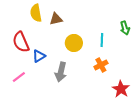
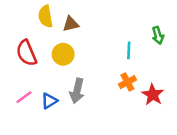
yellow circle: (74, 43) -> (63, 54), moved
blue triangle: (39, 56) -> (49, 101), moved
red star: (121, 89) -> (153, 95), moved

